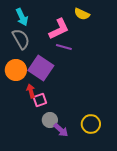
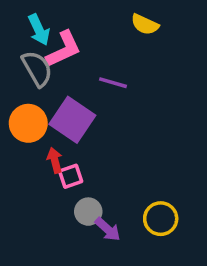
pink L-shape: (59, 29) -> (64, 49), moved

